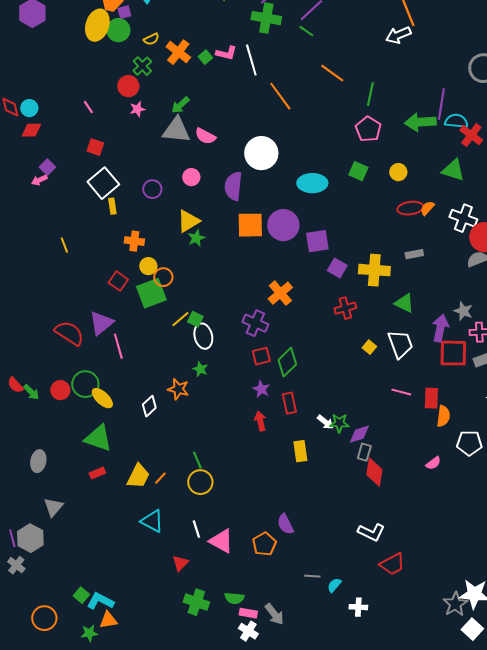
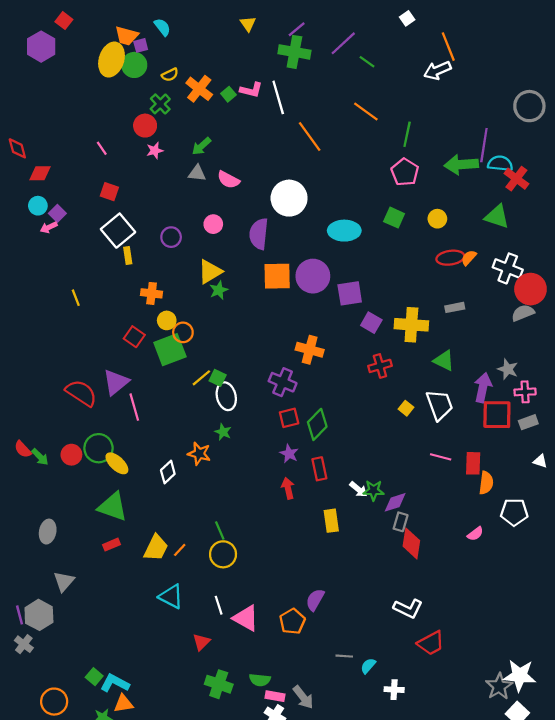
green line: (306, 31) -> (367, 62), moved
cyan circle: (29, 108) -> (38, 206), moved
gray triangle: (176, 130) -> (197, 173), size x0.6
orange cross: (280, 293) -> (310, 350), turned -35
purple semicircle: (285, 524) -> (315, 600), turned 55

